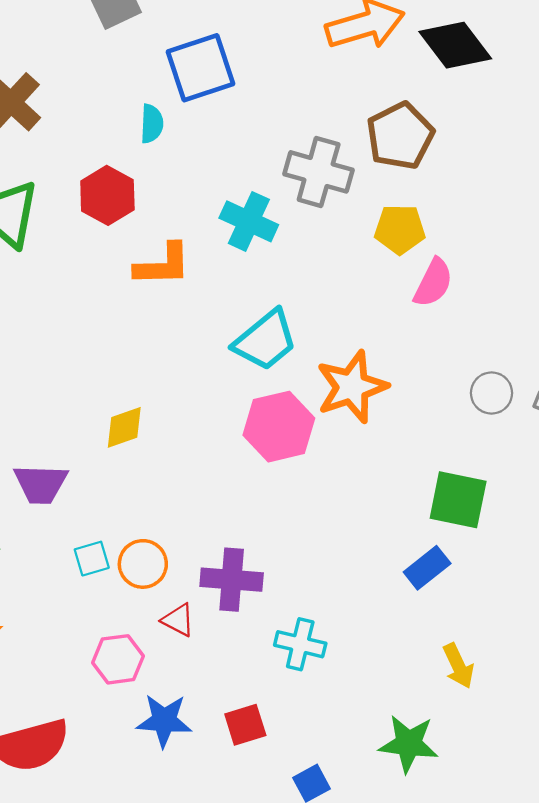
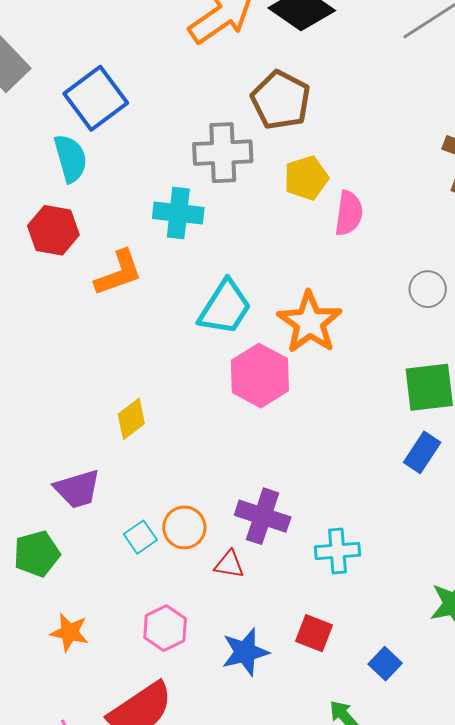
cyan semicircle: (152, 124) -> (71, 158), size x1.4
purple cross: (232, 580) -> (263, 516), turned 32
pink hexagon: (118, 659) -> (165, 628), moved
red square: (245, 725) -> (314, 633), turned -33

